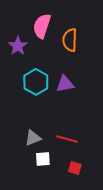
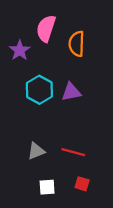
white square: (43, 159) -> (47, 187), moved

